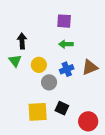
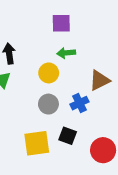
yellow circle: (39, 65) -> (49, 73), moved
blue cross: (67, 69) -> (79, 103), moved

